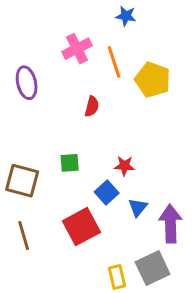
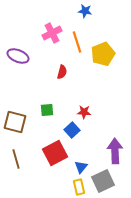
yellow pentagon: (153, 80) -> (103, 54), turned 30
purple ellipse: (27, 83) -> (18, 56), turned -55
blue triangle: (138, 207) -> (81, 167), moved

